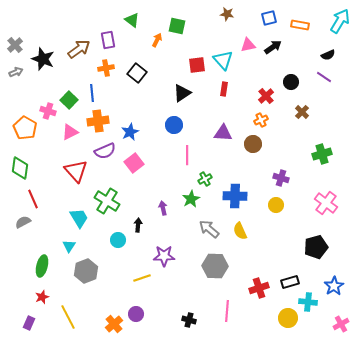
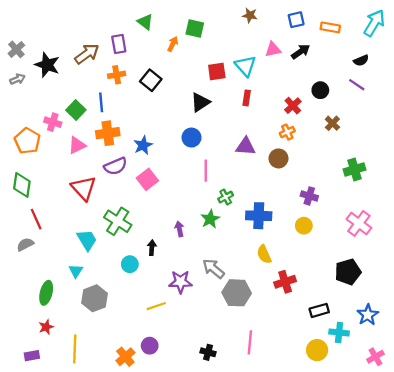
gray arrow: (209, 229) -> (214, 269), moved
red cross: (259, 288) -> (285, 282), moved
yellow line: (68, 317) -> (75, 349), turned 30
purple rectangle: (29, 323) -> (32, 356), turned 56

